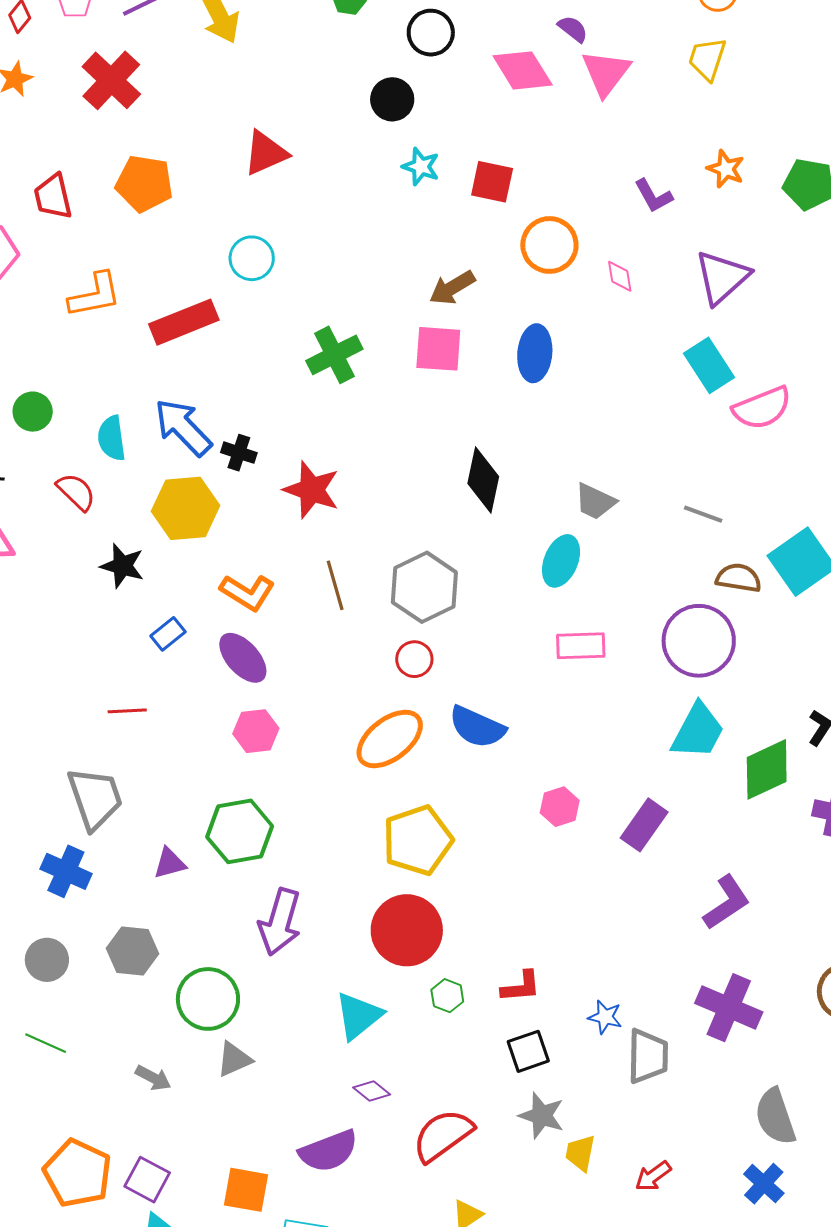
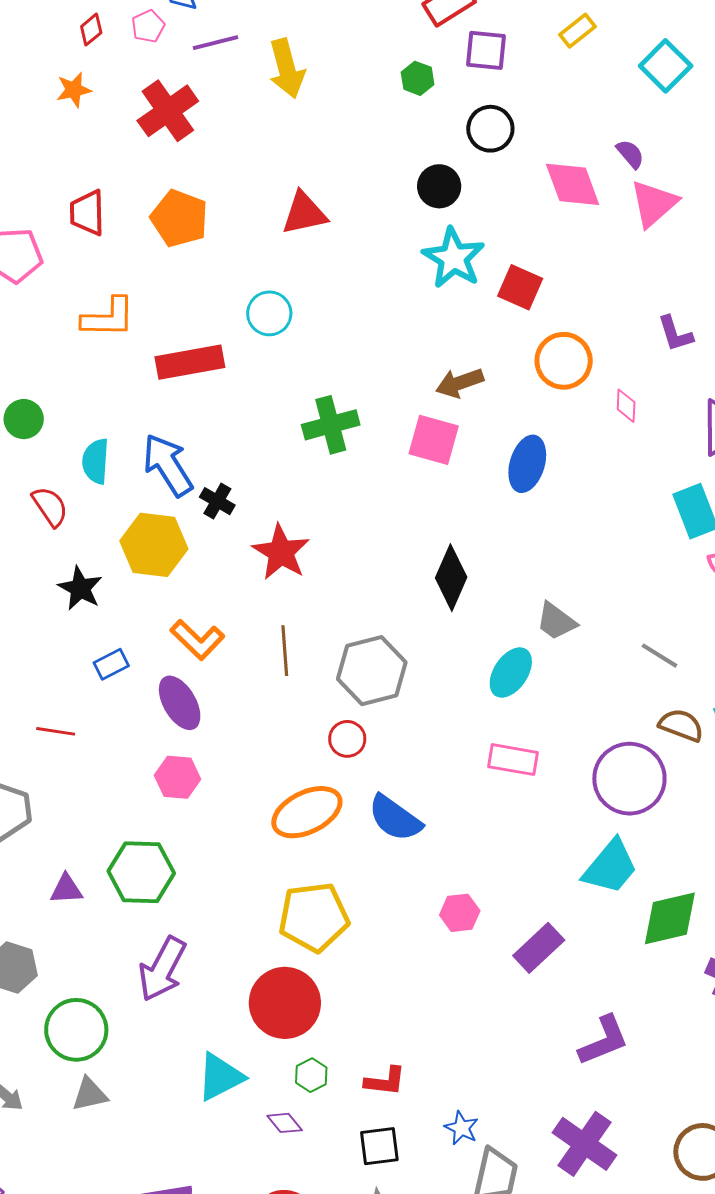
cyan star: (421, 167) -> (454, 258), size x1.6
purple diamond: (372, 1091) -> (285, 1123), moved

